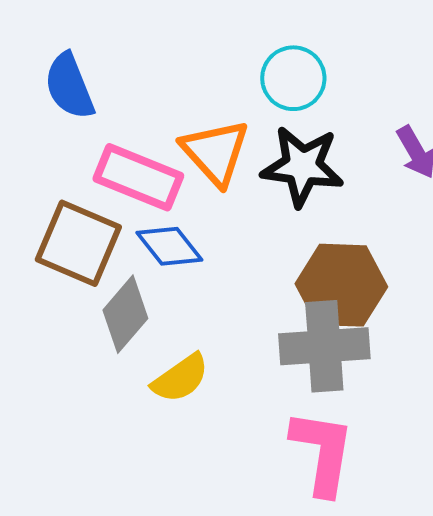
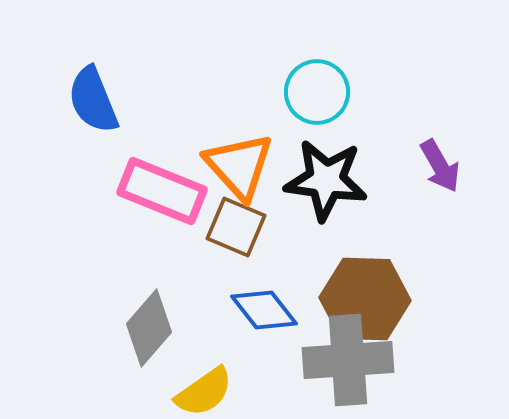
brown square: (78, 243) -> (236, 227), moved, size x0.7
blue diamond: (169, 246) -> (264, 310), moved

